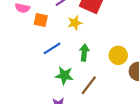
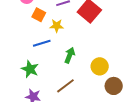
yellow star: (75, 23) -> (57, 26), moved
green star: (64, 75) -> (30, 69), moved

